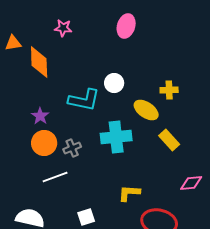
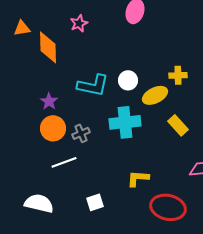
pink star: (63, 28) -> (79, 23), moved, turned -30
white circle: (114, 83) -> (128, 80), moved
yellow ellipse: (146, 110) -> (155, 95), turned -60

